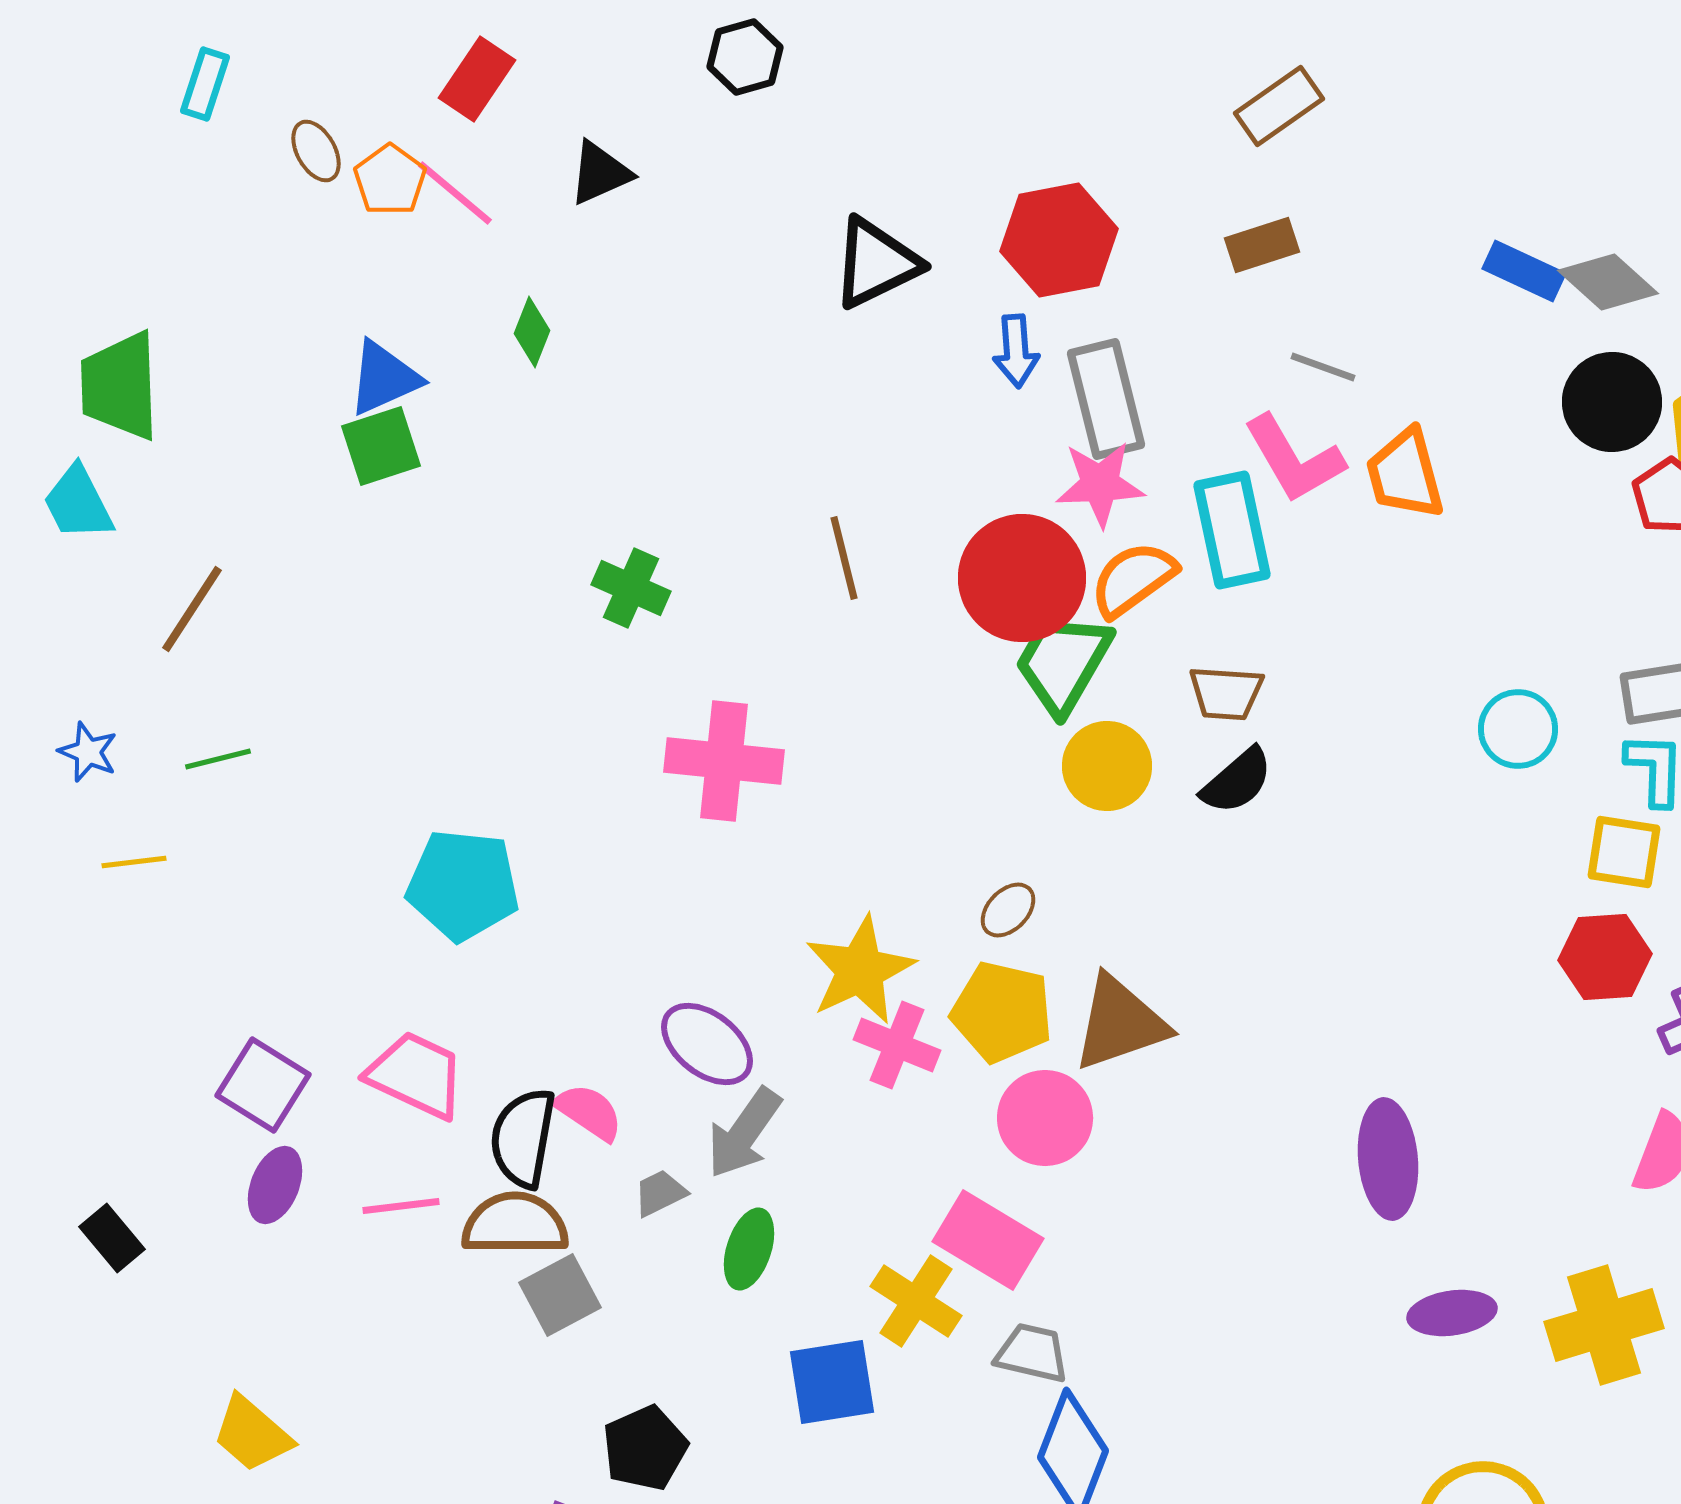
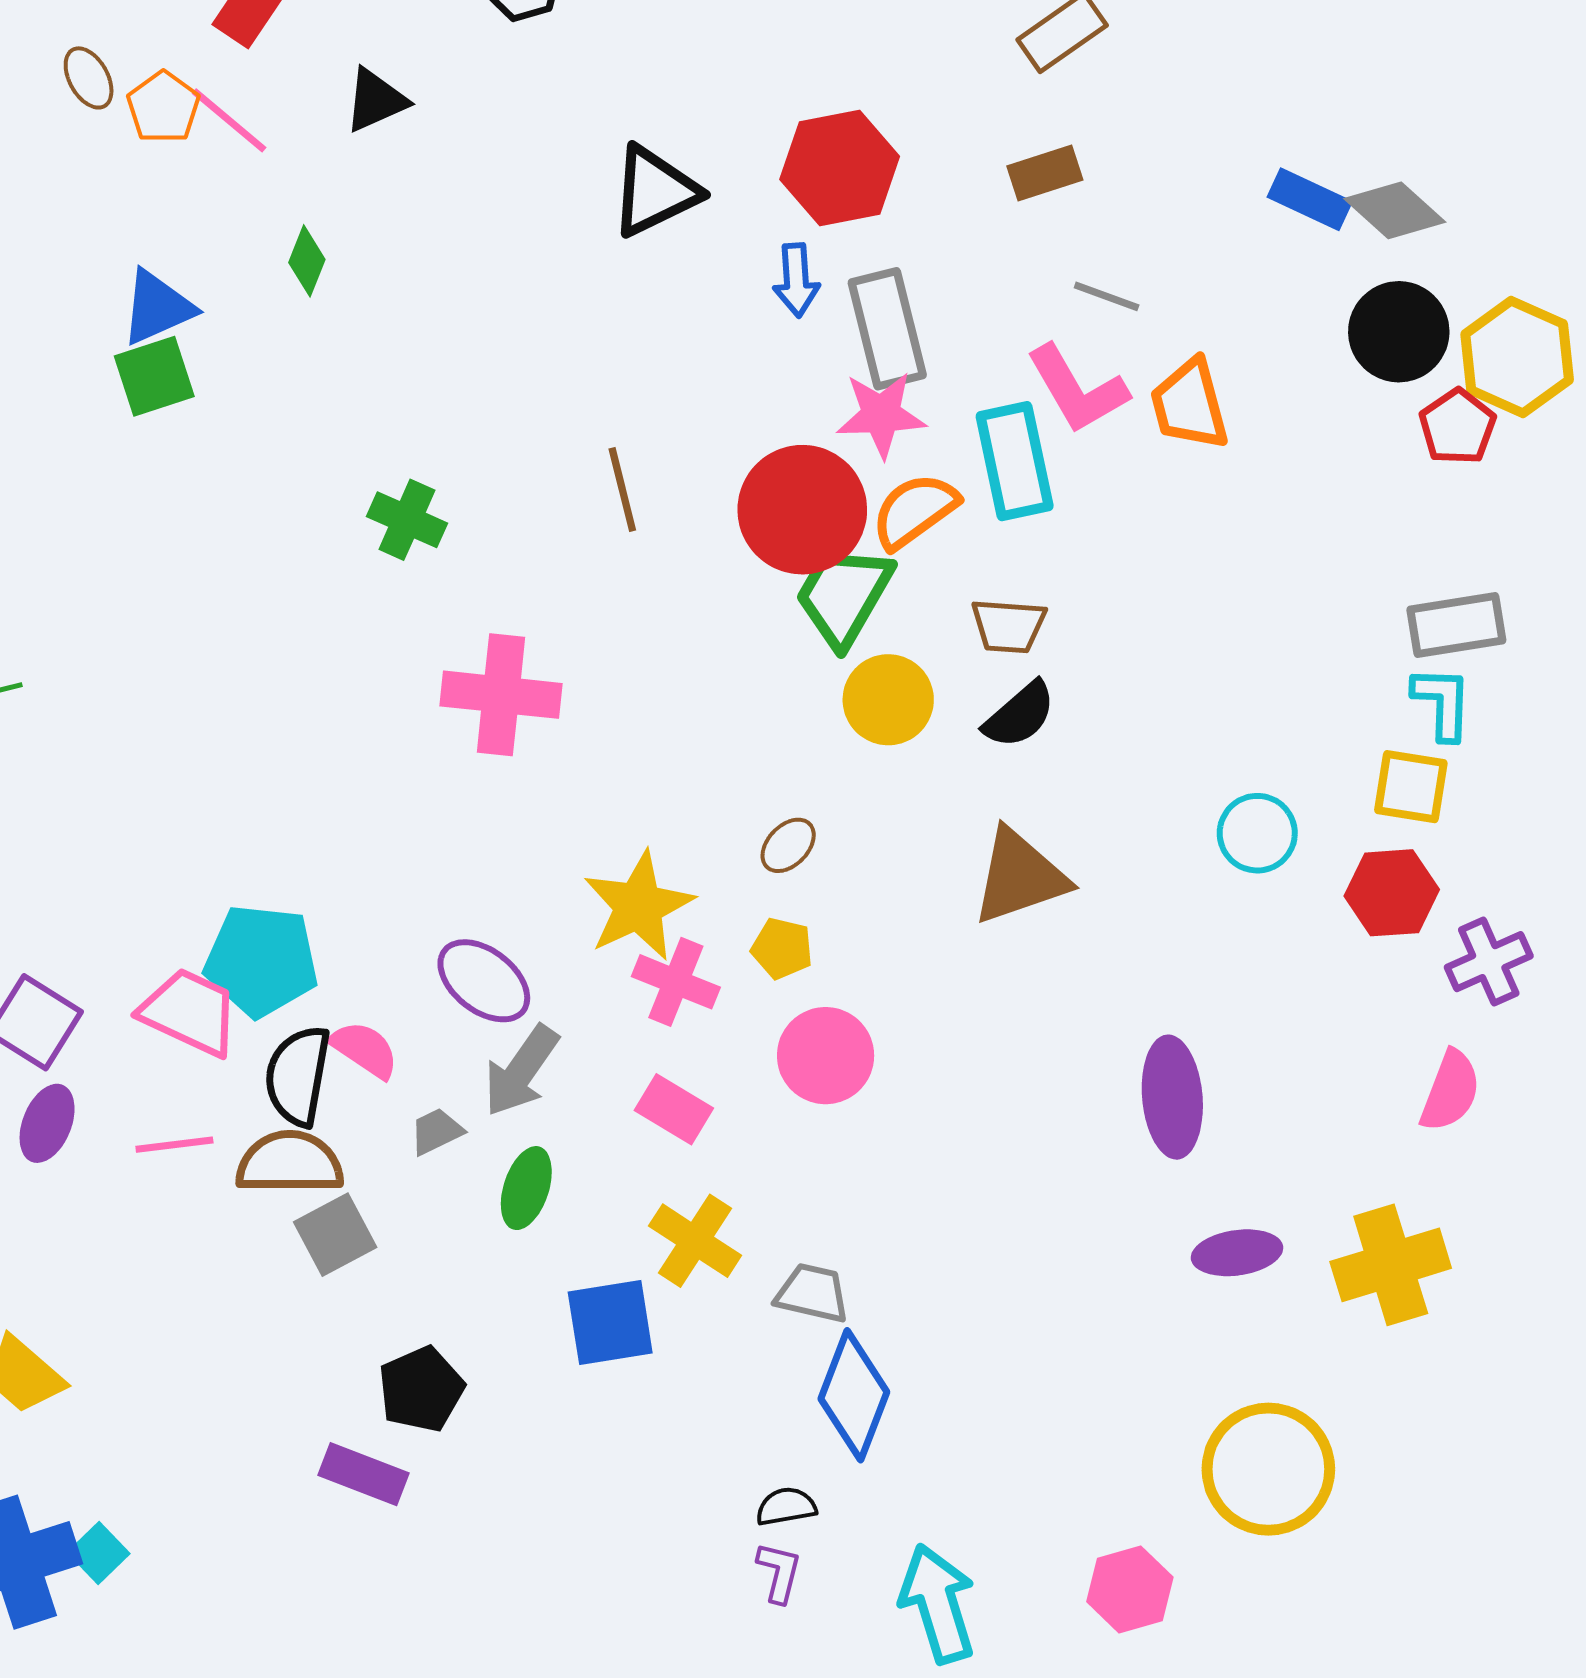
cyan circle: (1518, 729) -> (1257, 833), moved
cyan pentagon: (463, 885) -> (261, 961), moved
yellow pentagon: (1002, 1012) -> (782, 948), size x0.6
brown triangle: (1120, 1023) -> (1020, 877), moved
pink rectangle: (988, 1240) -> (674, 1109), moved, size x0.7

